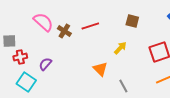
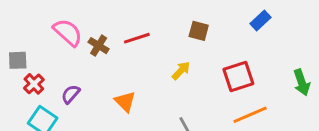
red cross: (20, 57) -> (34, 84), turned -32
orange triangle: (100, 69) -> (125, 102), moved

